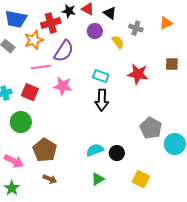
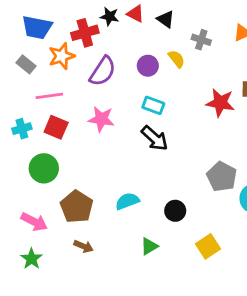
purple circle: (95, 31) -> (148, 66), moved
pink line: (41, 67) -> (49, 96), moved
red star: (138, 74) -> (220, 103), moved
black arrow: (102, 100) -> (155, 138), turned -50
cyan semicircle: (95, 150) -> (127, 201), moved
yellow square: (141, 179) -> (208, 246), turned 30

